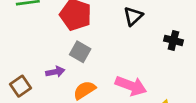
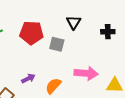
gray square: (80, 52) -> (57, 44), moved

